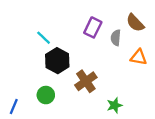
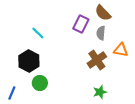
brown semicircle: (135, 23) -> (103, 13), moved
black hexagon: (57, 61) -> (29, 61), moved
brown cross: (86, 81) -> (97, 60), moved

